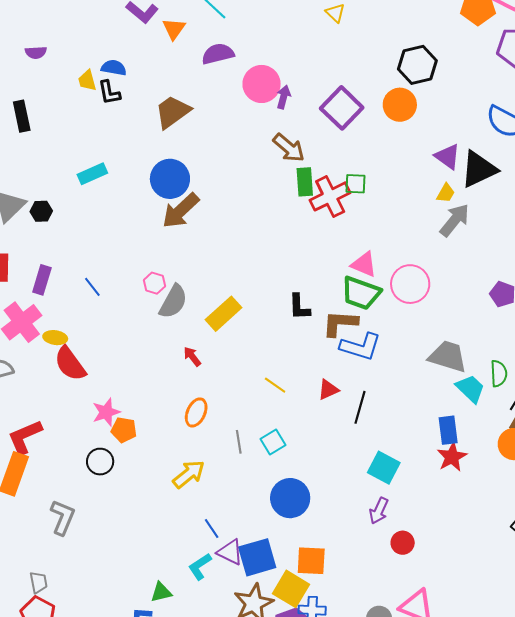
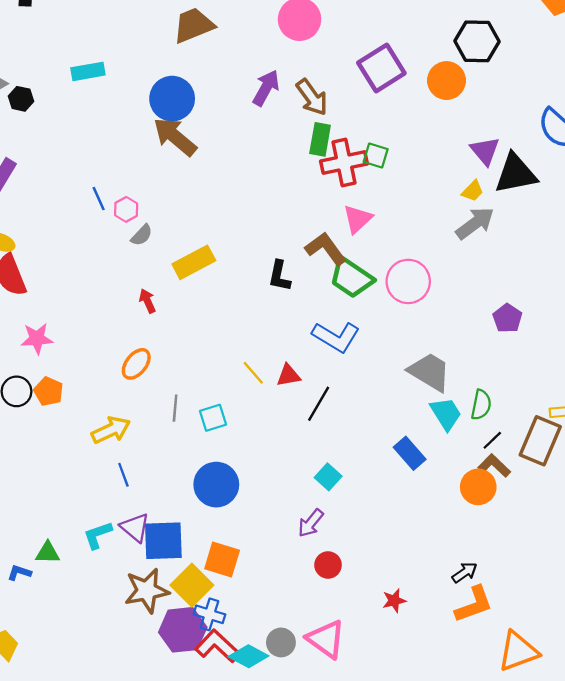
purple arrow: (284, 97) -> (266, 88), moved, size x1.4
brown arrow: (181, 211) -> (175, 137), turned 69
pink triangle: (364, 264) -> (358, 219), moved, turned 40
blue line: (92, 287) -> (99, 199), moved
gray semicircle: (173, 302) -> (142, 235), size x0.6
brown L-shape: (340, 323) -> (326, 249), moved, turned 36
yellow line: (275, 385) -> (253, 373), moved
orange pentagon: (124, 430) -> (49, 391), moved
blue rectangle: (448, 430) -> (410, 453), turned -48
red star: (452, 457) -> (394, 601), moved, size x0.7
cyan square: (384, 468) -> (328, 477), size x0.7
blue line: (212, 528) -> (123, 475), moved

